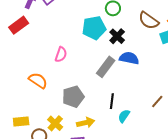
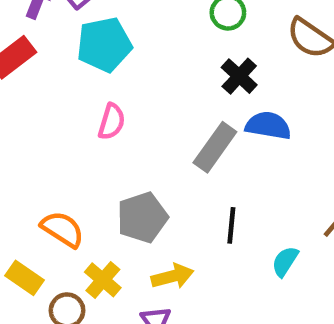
cyan pentagon: (94, 28) -> (104, 45), moved
orange semicircle: (38, 80) -> (62, 229), moved
cyan semicircle: (124, 116) -> (285, 261), moved
yellow rectangle: (21, 122) -> (25, 278), turned 42

